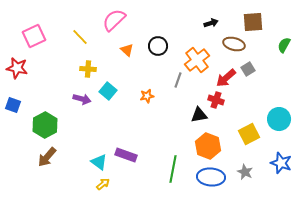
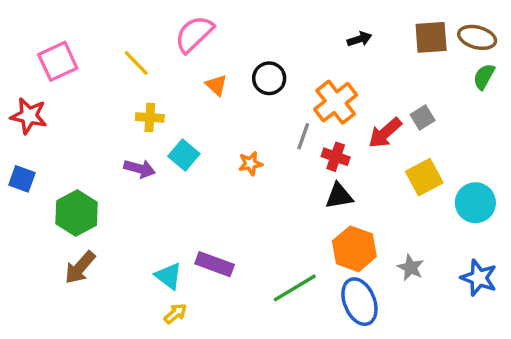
brown ellipse: (234, 44) -> (477, 37), moved
red cross: (216, 100) -> (336, 157), moved
yellow square: (249, 134) -> (424, 177), moved
green line: (173, 169) -> (295, 288), turned 48
gray star: (245, 172) -> (411, 268), moved
blue ellipse: (211, 177) -> (359, 302), turned 64

